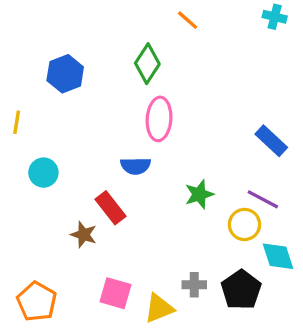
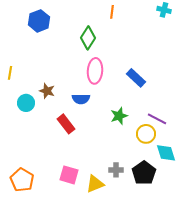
orange line: (188, 20) -> (112, 12), turned 56
blue hexagon: (65, 74) -> (39, 21), moved
blue rectangle: (271, 141) -> (136, 78), moved
brown star: (84, 235) -> (47, 91), moved

